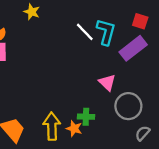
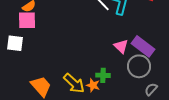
purple rectangle: (133, 48) -> (143, 46), moved, turned 75
yellow arrow: (52, 126) -> (74, 83), turned 135

